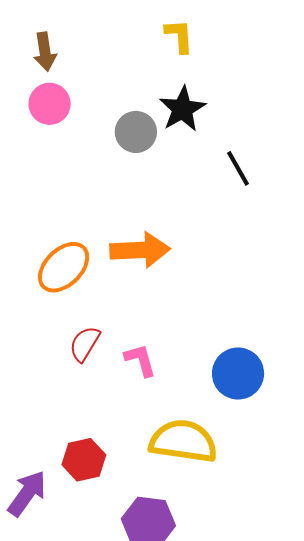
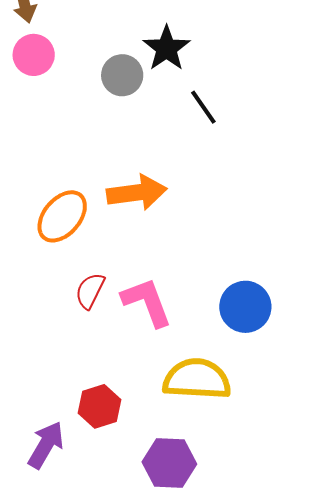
black line: (238, 168) -> (203, 107), moved
pink L-shape: (140, 360) -> (147, 302), size x1.5

